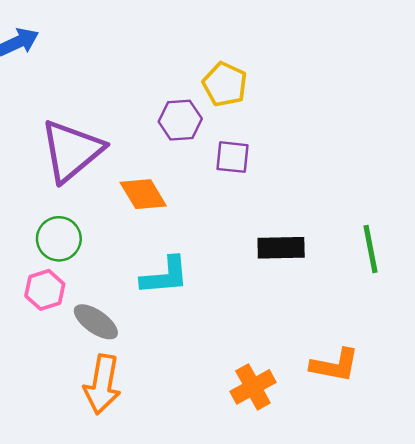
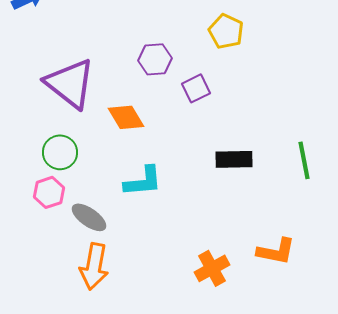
yellow pentagon: (225, 84) -> (226, 31), moved
purple triangle: (72, 151) -> (70, 83), turned -42
purple square: (233, 157) -> (196, 88), turned -32

